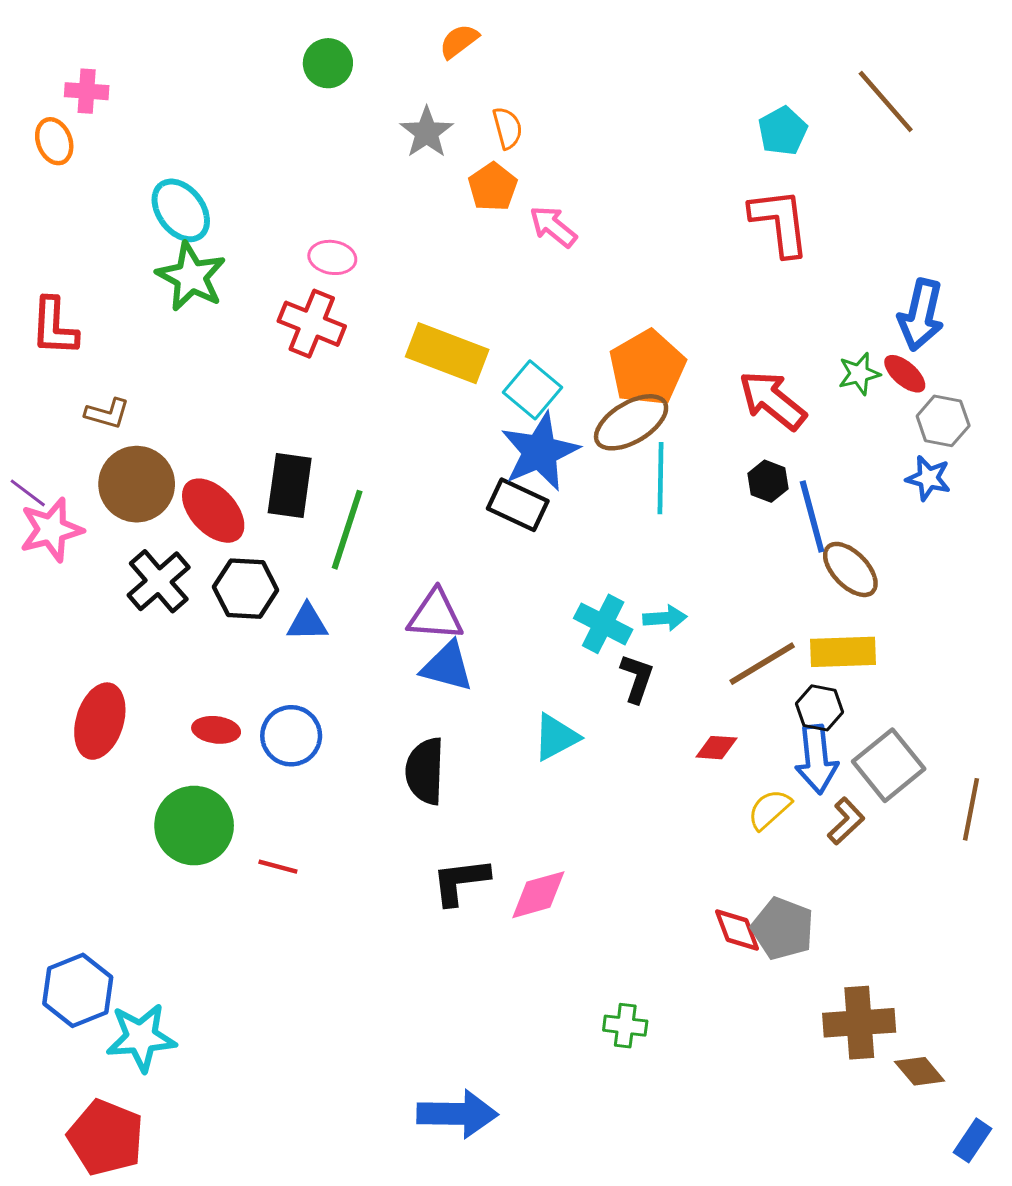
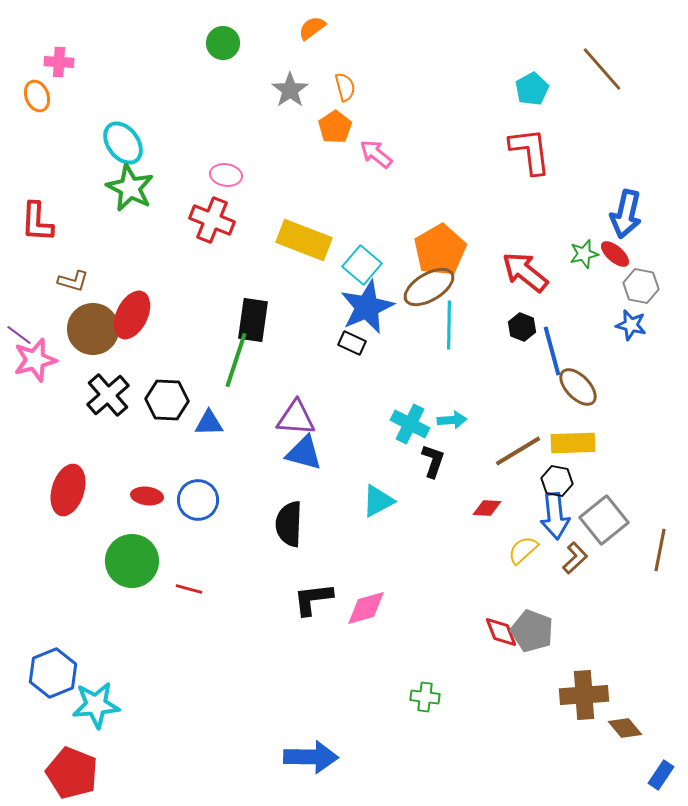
black rectangle: (290, 486) -> (253, 320), moved
black rectangle: (518, 505) -> (352, 343), size x0.7
red ellipse: (213, 511) -> (132, 315), moved, turned 69

